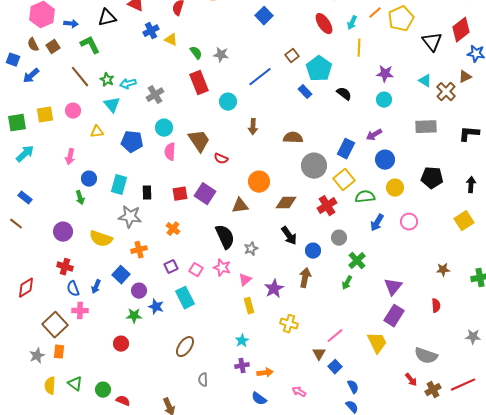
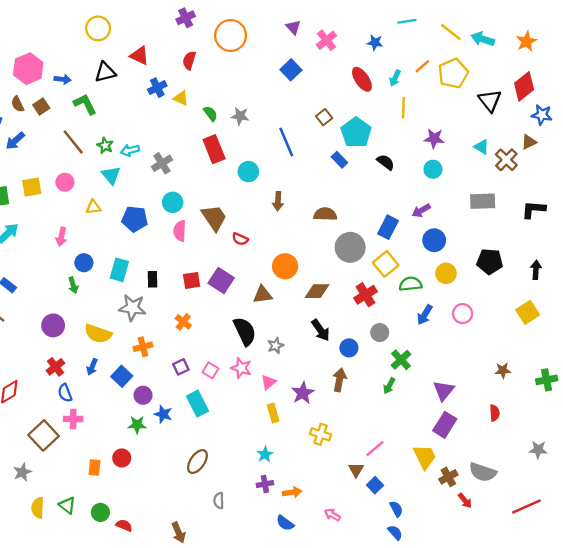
blue line: (260, 77) -> (286, 142), turned -75
red cross: (65, 267) -> (55, 367), turned 35
blue arrow: (96, 287) -> (92, 367), moved
orange rectangle: (59, 352) -> (95, 467), moved
brown cross: (433, 390) -> (448, 477), moved

